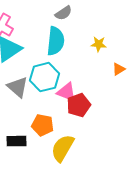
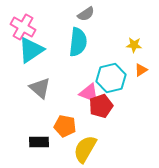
yellow star: (99, 44) -> (134, 45), moved
cyan hexagon: (45, 77) -> (111, 78), moved

